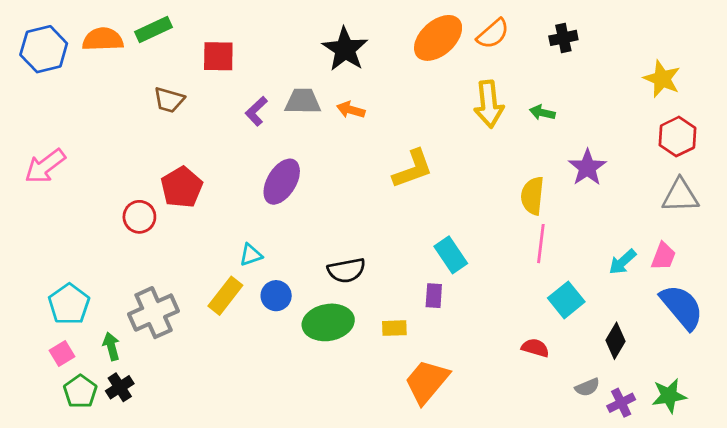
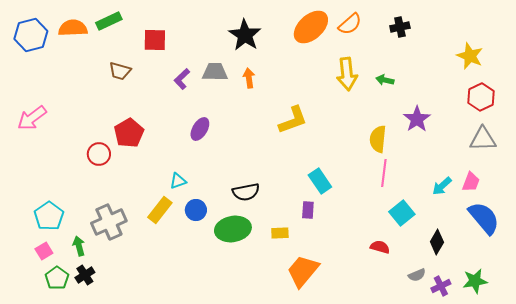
orange arrow: (351, 110) -> (249, 78), turned 66
purple ellipse: (282, 182) -> (200, 129), size x0.7

